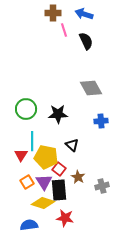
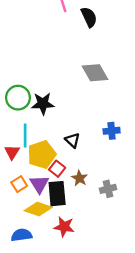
black star: (58, 114) -> (43, 104), moved
blue cross: (101, 121) -> (112, 131), moved
yellow pentagon: (46, 157) -> (42, 155), turned -30

